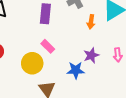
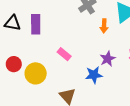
purple rectangle: (45, 14) -> (36, 24), moved
yellow circle: (32, 63) -> (36, 73), moved

